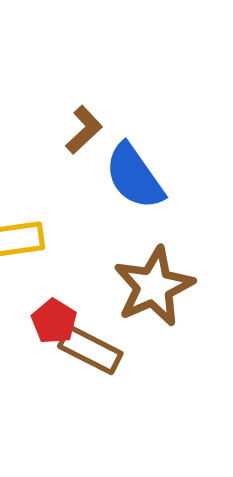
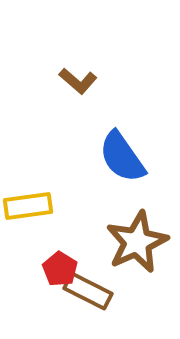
brown L-shape: (84, 130) -> (78, 81), moved, turned 84

